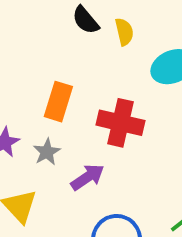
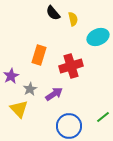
red cross: (120, 123) -> (71, 66), turned -30
gray star: (47, 152) -> (30, 89), moved

